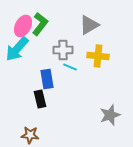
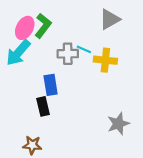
gray triangle: (89, 25) -> (110, 19), moved
cyan line: (70, 67) -> (84, 49), moved

